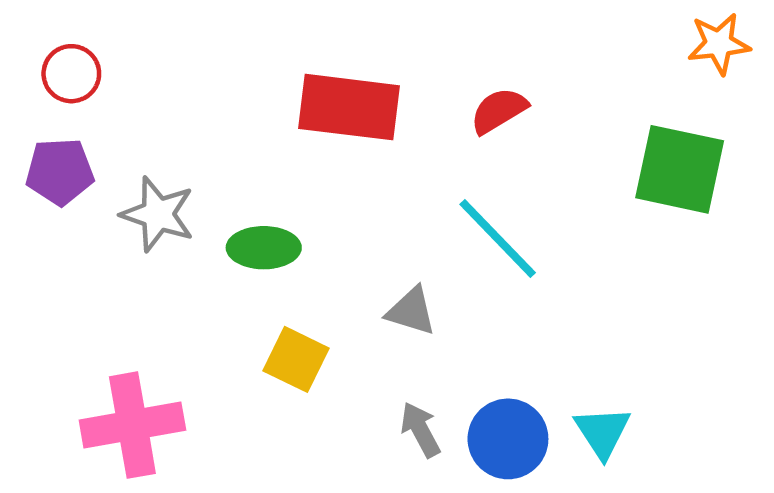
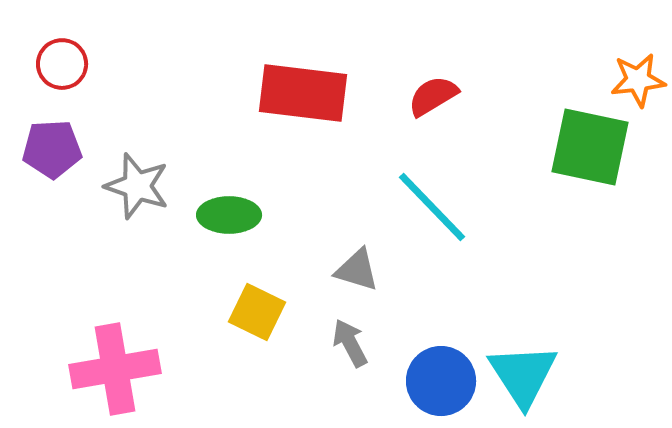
orange star: (719, 44) -> (638, 80), moved
gray arrow: (420, 430) -> (350, 343), moved
cyan triangle: (602, 432) -> (523, 375), size x1.4

